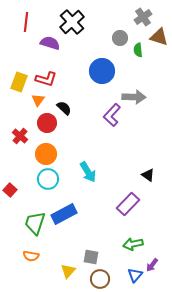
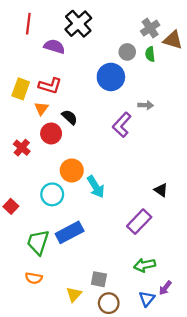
gray cross: (143, 17) -> (150, 28), moved
gray circle: (120, 38) -> (127, 52), moved
gray arrow: (134, 97) -> (146, 105), size x0.6
orange circle: (46, 154) -> (72, 170), moved

